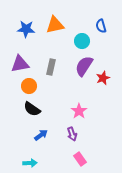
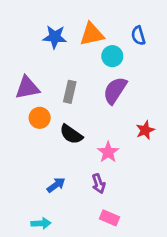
orange triangle: (55, 25) -> (92, 34), moved
blue star: (26, 29) -> (55, 37), moved
red star: (103, 78) -> (145, 130), moved
black semicircle: (32, 109) -> (71, 134), moved
pink rectangle: (80, 159) -> (110, 218), turned -32

